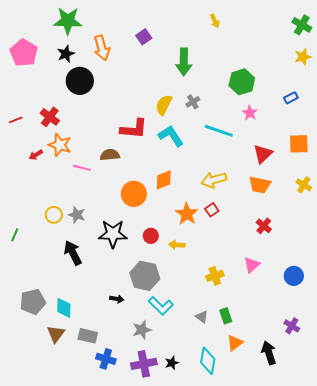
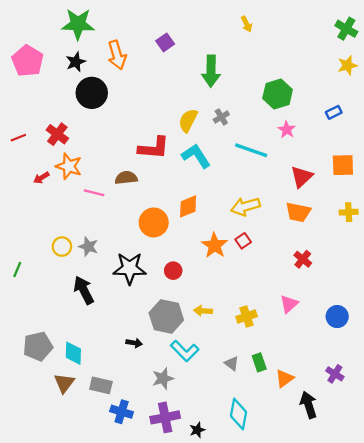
yellow cross: (304, 185) -> (349, 212), turned -35
yellow arrow: (177, 245) -> (203, 311), moved
orange triangle: (235, 343) -> (284, 378), moved
black star: (172, 363) -> (197, 430), moved

